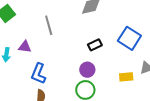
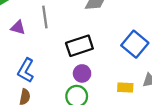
black rectangle: (95, 45) -> (79, 46), moved, size x1.6
purple triangle: (25, 47) -> (18, 28), moved

